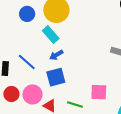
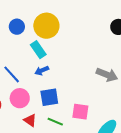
blue square: (56, 77) -> (49, 97), moved
pink circle: (32, 94) -> (20, 98), moved

